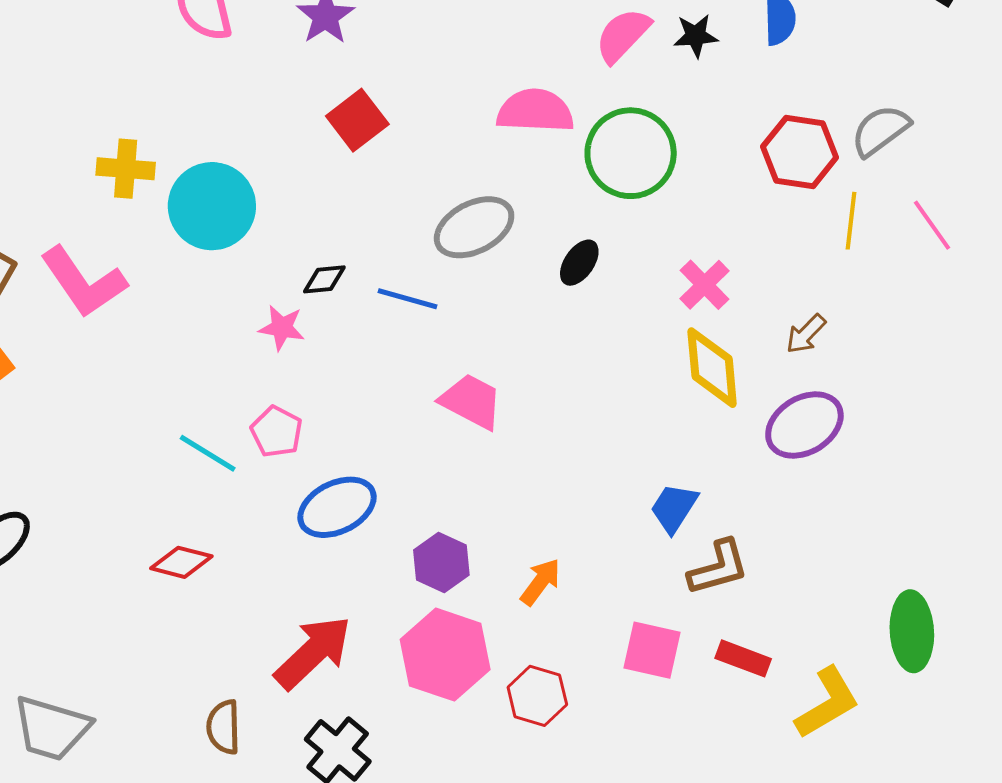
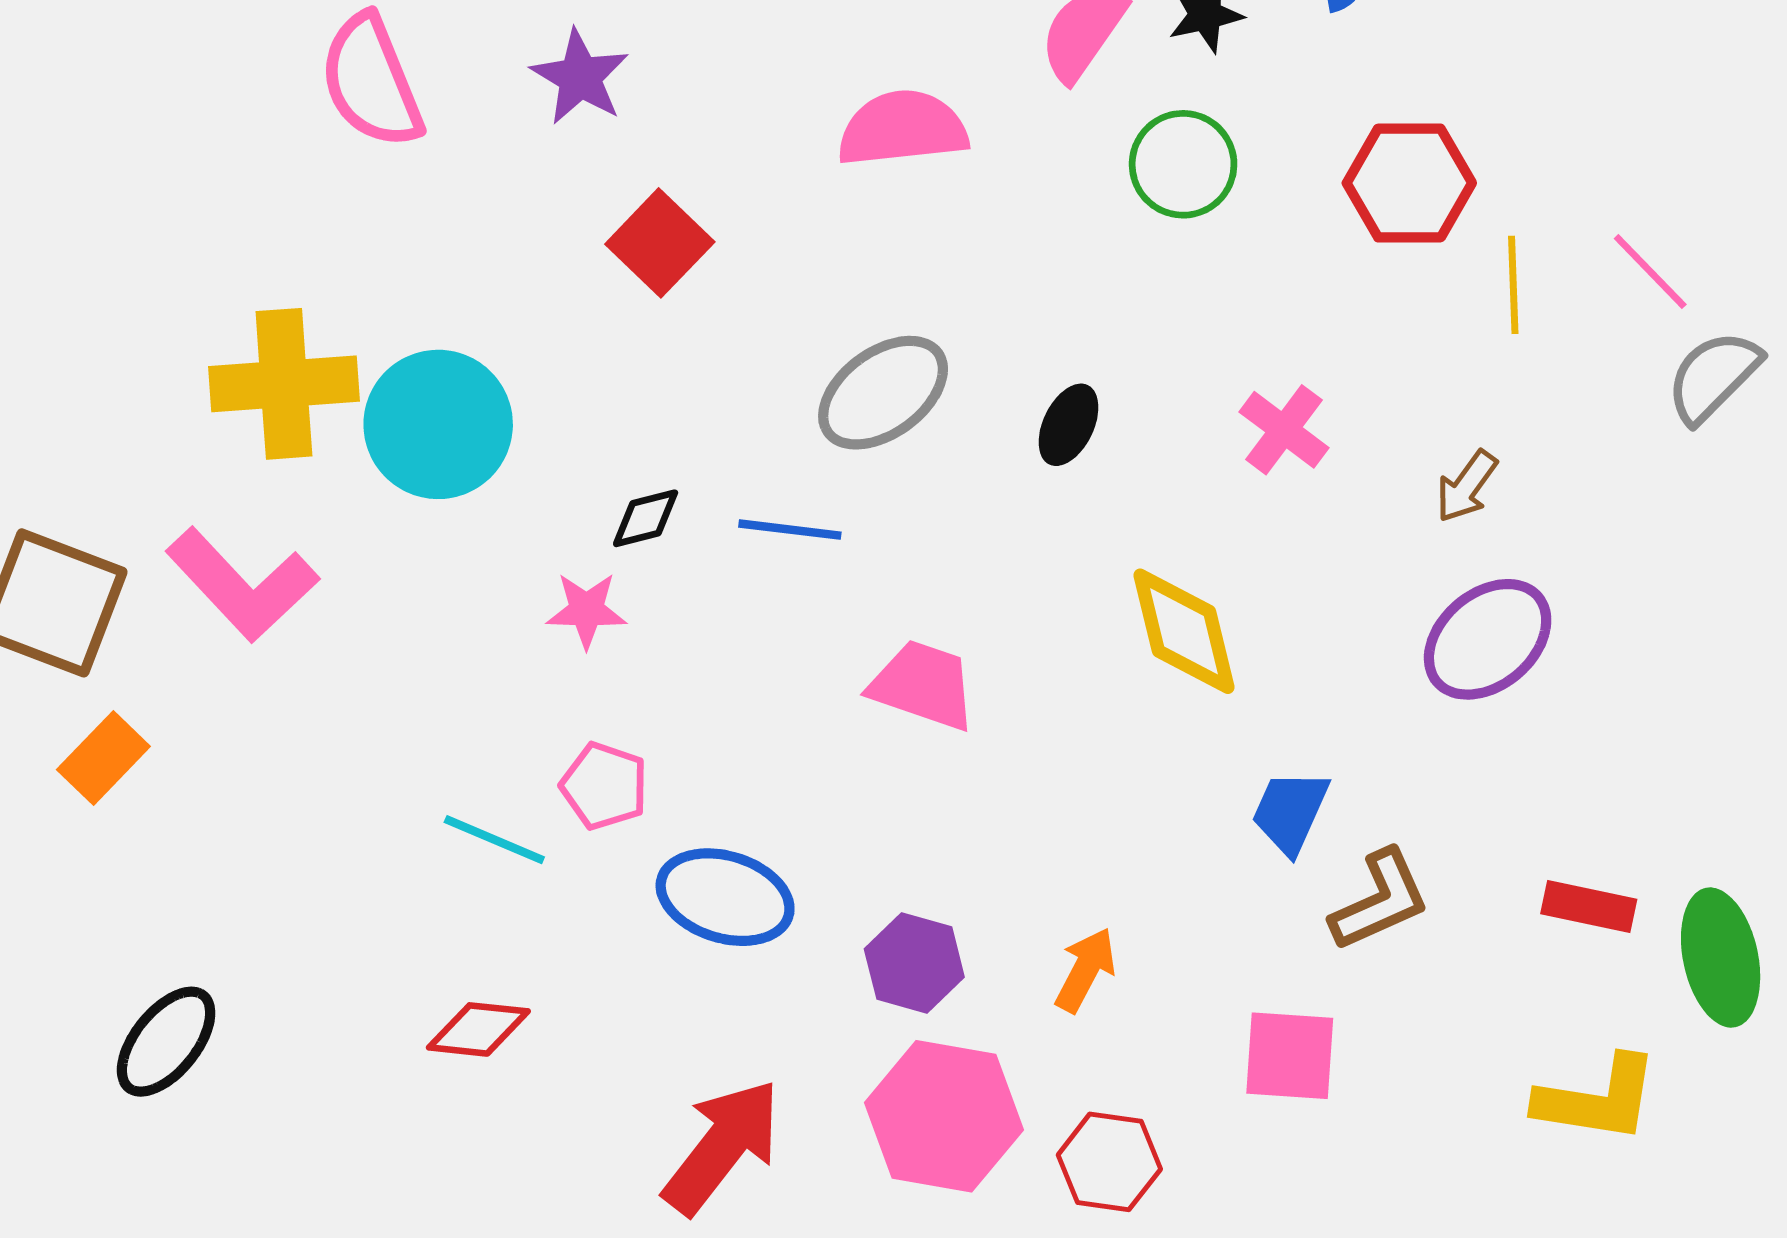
pink semicircle: (535, 111) -> (903, 129), moved
gray semicircle: (880, 130) -> (1713, 376), moved
green circle: (631, 153) -> (1183, 164), moved, size x0.7
yellow cross: (126, 169) -> (284, 384), size x1.5
yellow diamond: (712, 368) -> (1184, 631), moved
blue ellipse: (337, 507) -> (725, 897), turned 52
red rectangle: (743, 658) -> (1589, 906), moved
yellow L-shape: (827, 703) -> (1597, 1099), turned 48

